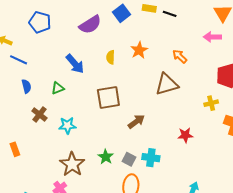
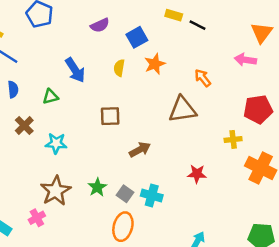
blue square: (121, 13) -> (137, 37), moved
purple semicircle: (90, 25) -> (100, 25), size x0.7
brown square: (108, 97) -> (110, 116), size x0.7

